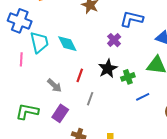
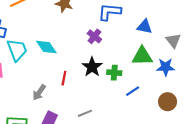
green cross: (128, 77) -> (114, 73), turned 32
gray arrow: (54, 85) -> (39, 92), turned 91
gray line: (90, 99) -> (85, 113), moved, turned 56

